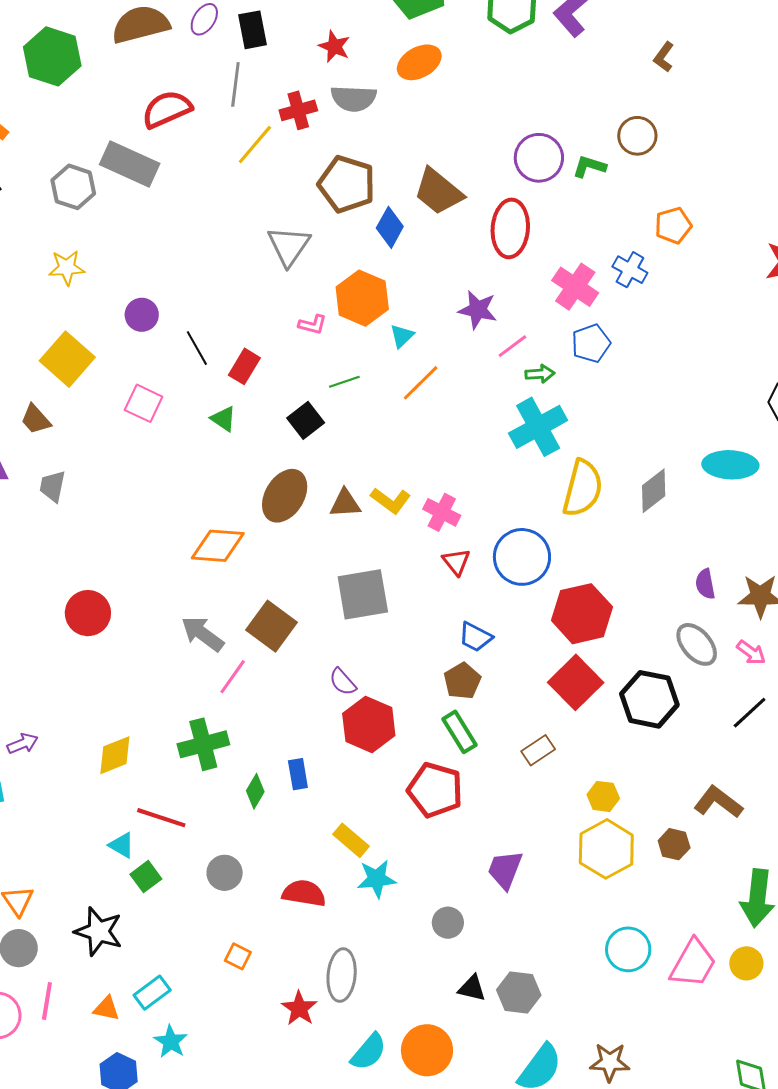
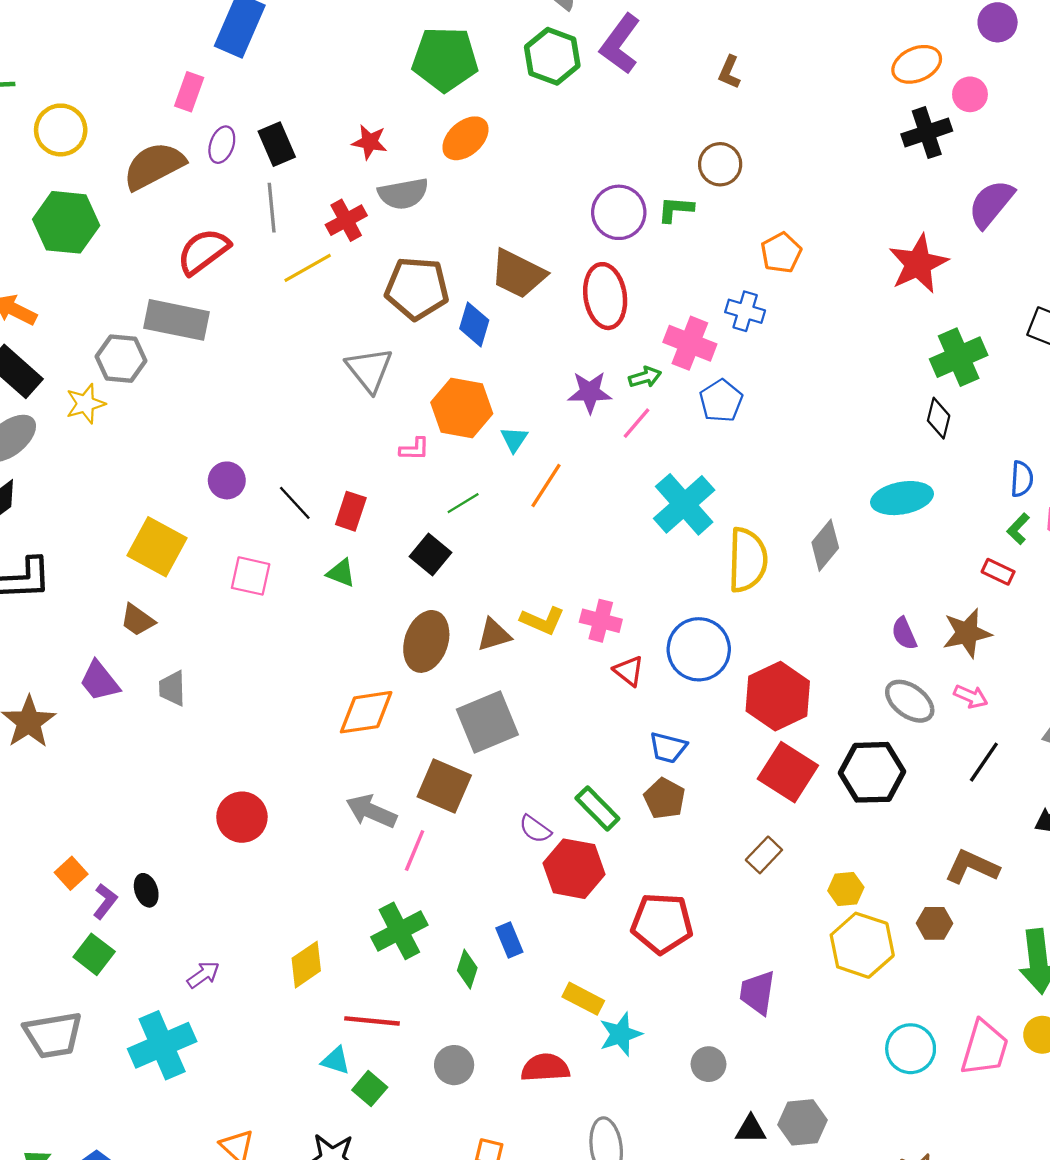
yellow line: (255, 144) -> (308, 268), turned 33
yellow star: (67, 268) -> (85, 404), moved
green arrow: (540, 374) -> (645, 377), moved
gray square: (363, 594) -> (487, 722), moved
green rectangle: (460, 732) -> (597, 808), moved

